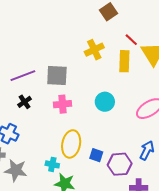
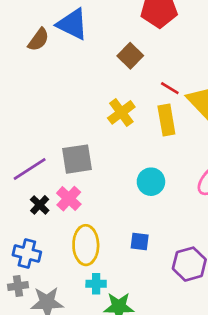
pink cross: (63, 104) -> (69, 199), moved, turned -30
yellow ellipse: (71, 144) -> (86, 245), moved
blue square: (96, 155) -> (140, 242), moved

